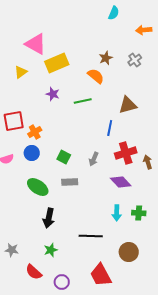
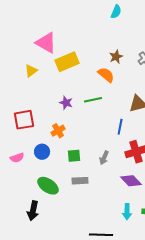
cyan semicircle: (114, 13) -> (116, 12), moved
purple star: (53, 94) -> (66, 103), moved
orange cross: (35, 132) -> (58, 131), moved
green square: (64, 157) -> (74, 156), turned -32
black arrow: (49, 218) -> (33, 211), moved

